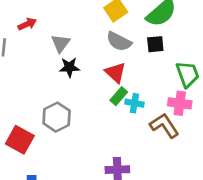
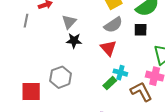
gray semicircle: (119, 41) -> (113, 25), turned -66
green rectangle: (119, 96) -> (110, 83), moved
red square: (20, 140) -> (31, 91), turned -35

